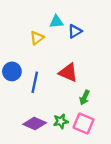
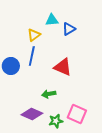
blue line: (35, 82) -> (32, 56), moved
green arrow: (85, 97) -> (49, 94), moved, turned 56
green star: (61, 121) -> (56, 121), moved

